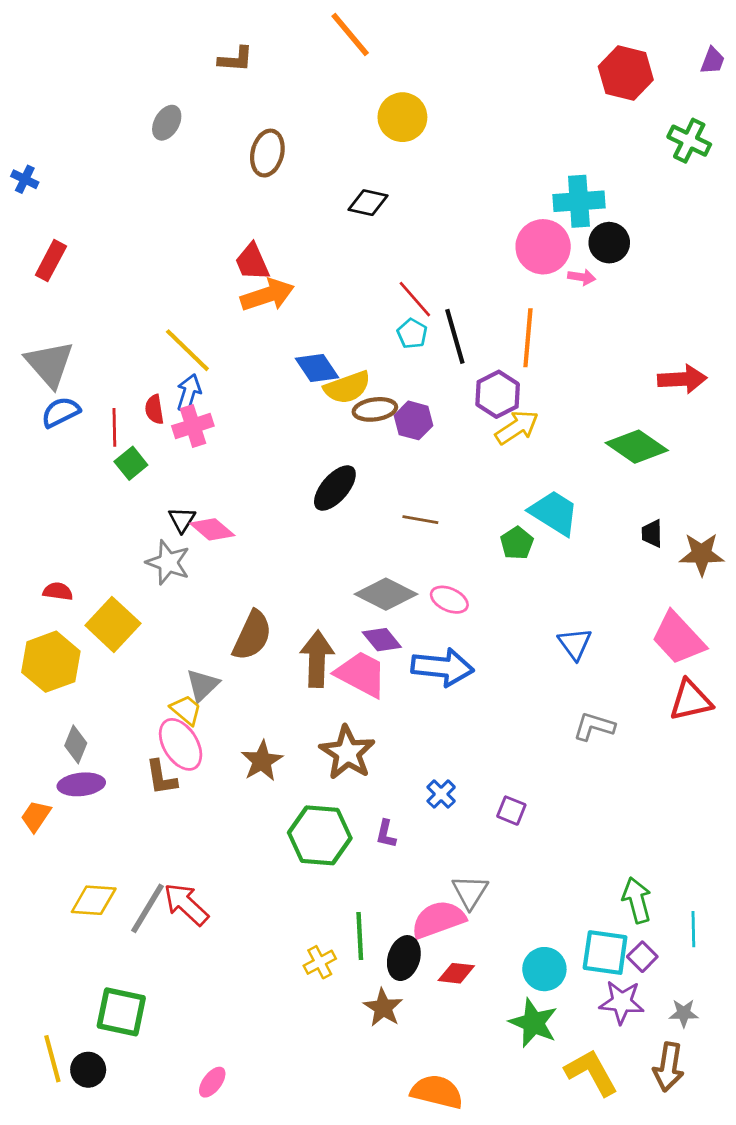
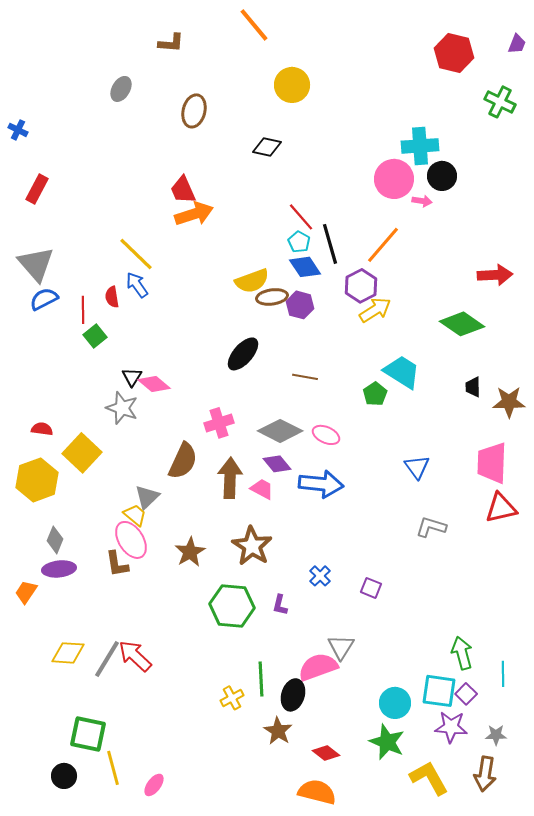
orange line: (528, 338) -> (383, 245), turned 36
blue diamond: (317, 368) -> (305, 267), moved
blue arrow: (189, 393) -> (137, 285), turned -52
pink cross: (193, 426) -> (219, 423), moved
pink trapezoid: (678, 638) -> (492, 463), turned 45
pink trapezoid: (361, 674) -> (262, 489), size x0.6
red diamond: (456, 973) -> (326, 753), moved, turned 32
yellow line: (52, 1059) -> (113, 768), moved

